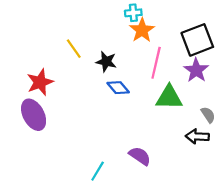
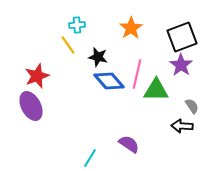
cyan cross: (133, 13) -> (77, 25), moved
pink line: (156, 63) -> (137, 74), moved
blue diamond: (118, 88) -> (109, 81), size x1.4

